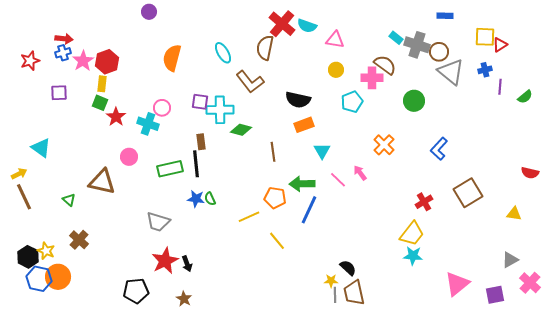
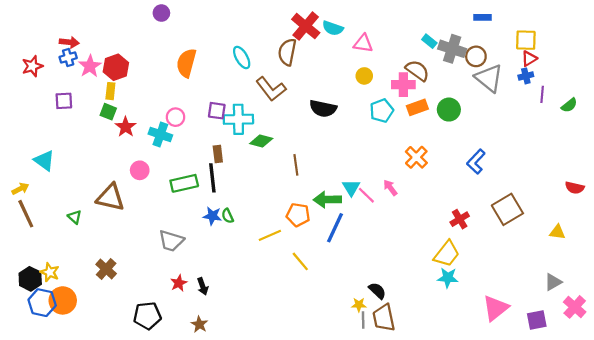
red triangle: (500, 45) -> (529, 59), moved
orange rectangle: (304, 125) -> (417, 107), moved
cyan triangle: (322, 151) -> (351, 188), moved
brown cross: (79, 240) -> (106, 269), moved
red star: (165, 261) -> (179, 283), size x0.6

